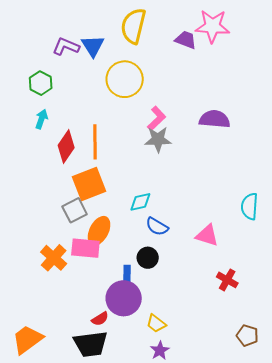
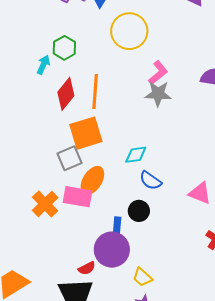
green hexagon: (41, 83) -> (64, 48), moved

